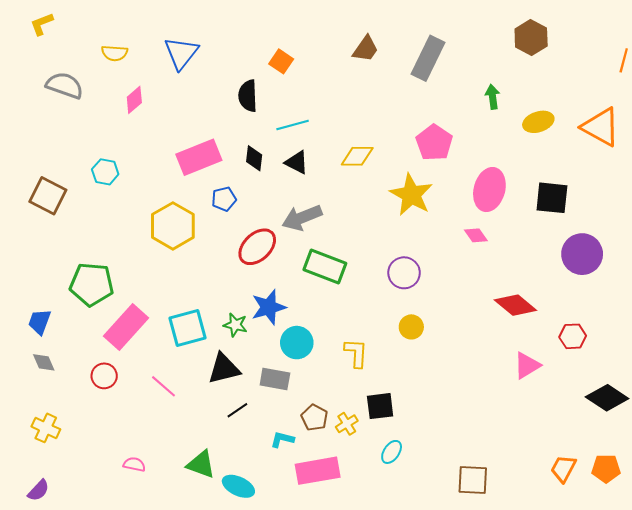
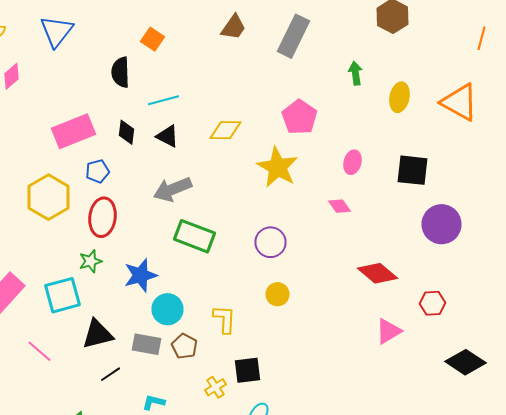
yellow ellipse: (538, 122) -> (400, 97), turned -60
pink ellipse: (489, 190) -> (352, 162), size x0.6
red ellipse: (257, 247) -> (102, 217), moved, turned -39
green star: (235, 325) -> (90, 261), moved, turned -30
brown pentagon: (314, 418) -> (184, 346), moved

